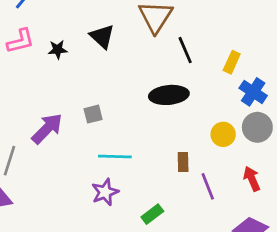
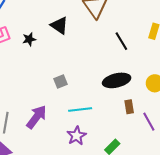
black line: (185, 50) -> (121, 41), moved
black ellipse: (169, 95) -> (117, 80), moved
purple arrow: (47, 129) -> (36, 117), moved

